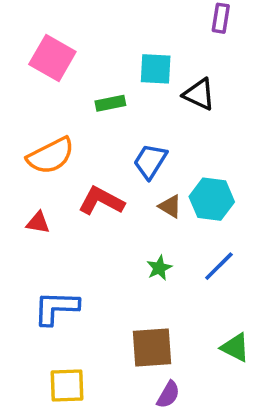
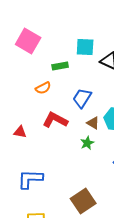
orange semicircle: (51, 156) -> (43, 88), moved, size x0.6
green star: (159, 268) -> (87, 143), moved
brown square: (152, 348) -> (83, 201), turned -30

